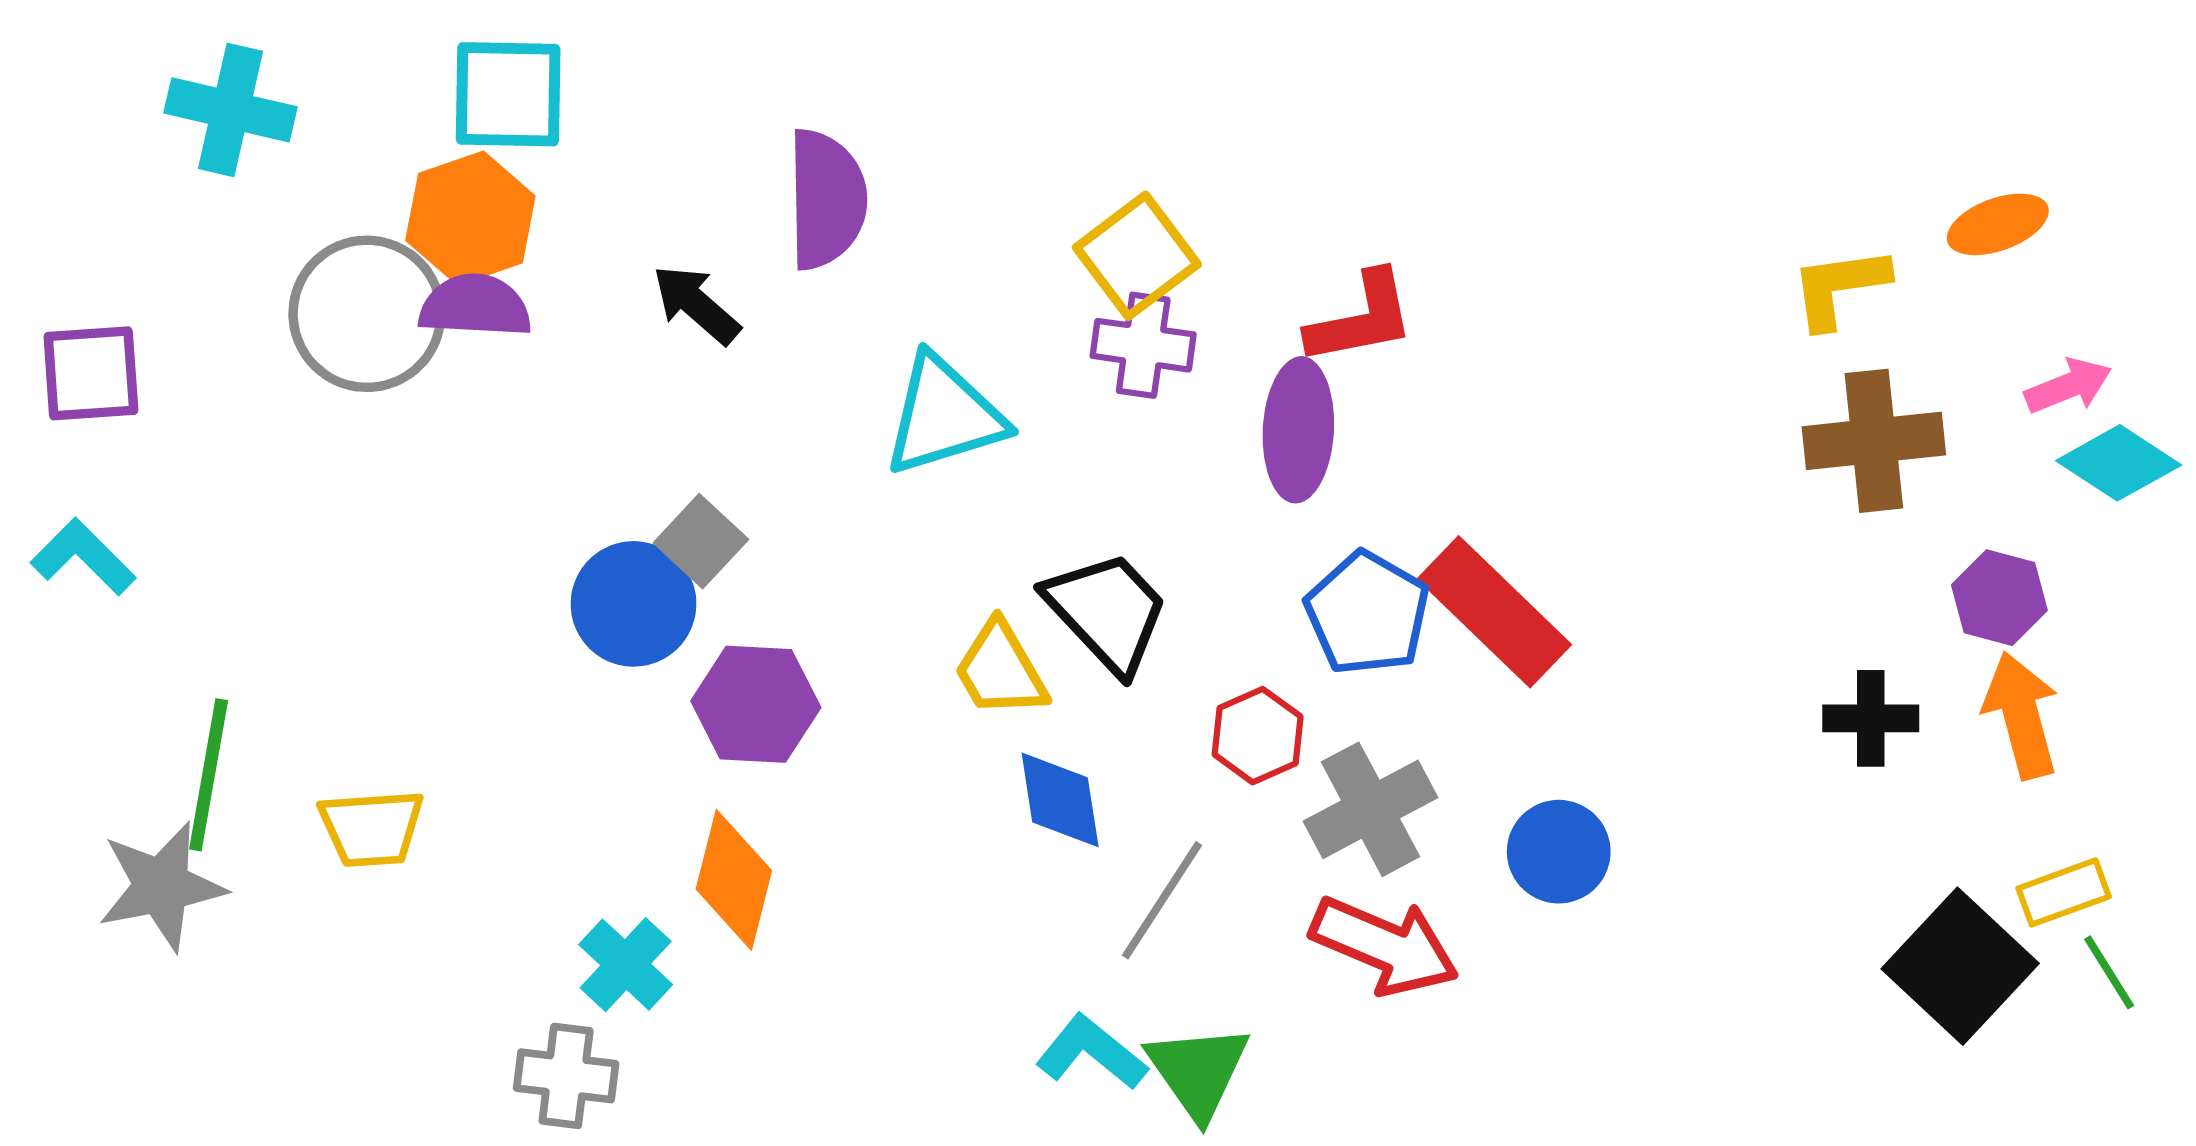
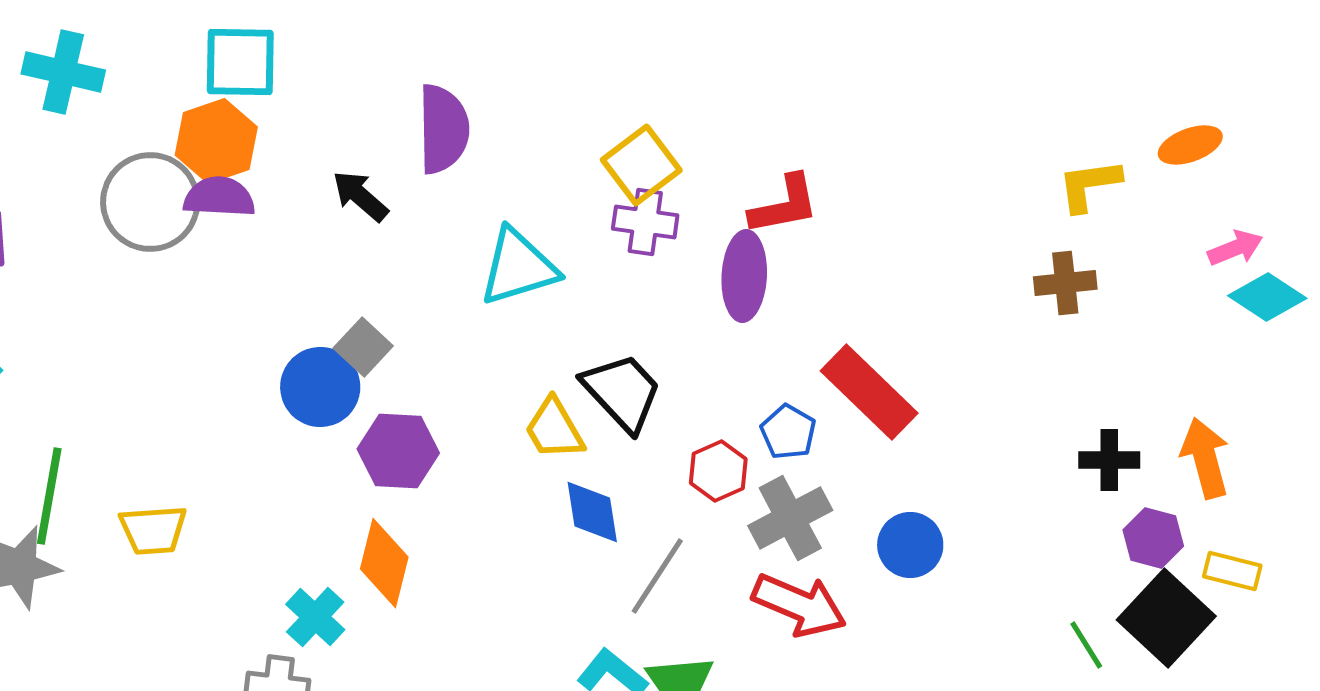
brown cross: (1874, 441) -> (1065, 283), moved, size x0.7
purple hexagon: (1999, 598) -> (1153, 538), moved
blue pentagon: (1367, 613) -> (788, 432), moved, size x0.7
yellow rectangle: (2064, 892) -> (1232, 571), turned 34
green line: (2109, 972) -> (1086, 645), moved

